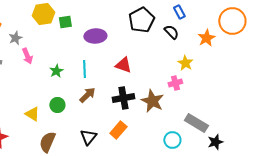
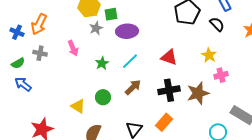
purple ellipse: (95, 36) -> (127, 31), moved
gray star: (15, 38) -> (96, 28), moved
yellow star: (185, 63) -> (209, 55), moved
cyan line: (84, 69) -> (130, 61), turned 48
brown star: (152, 101) -> (198, 93), turned 30

